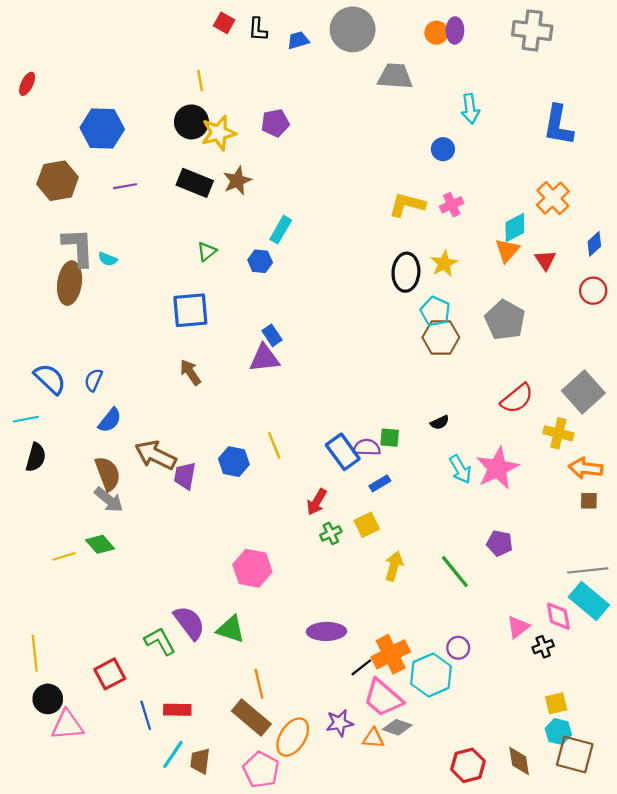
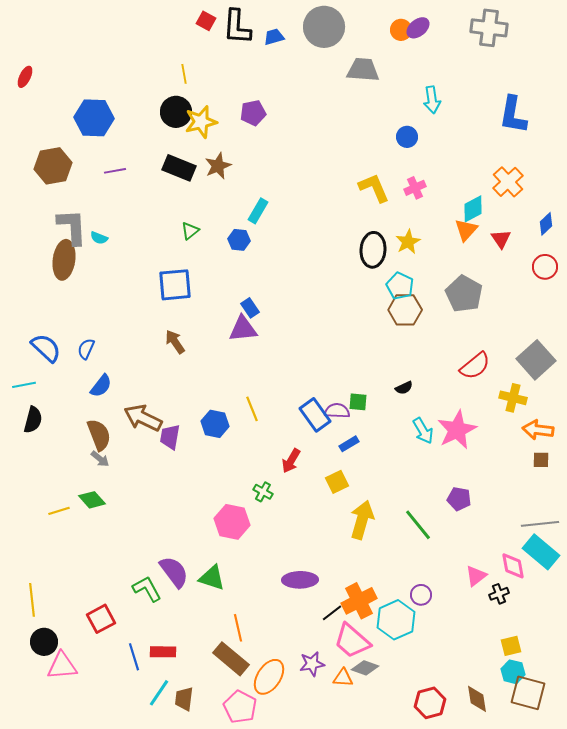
black L-shape: (258, 29) -> (237, 27), size x1.6
purple ellipse: (455, 30) -> (418, 28), turned 50
yellow L-shape: (407, 205) -> (374, 188), turned 52
gray arrow: (109, 500) -> (100, 459), size x0.7
green cross: (331, 533) -> (263, 492), moved, turned -36
yellow arrow: (394, 566) -> (362, 520), size x1.4

